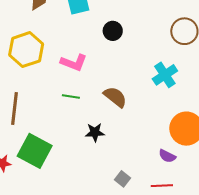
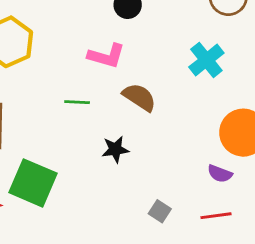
pink L-shape: (74, 63) -> (106, 56), moved

